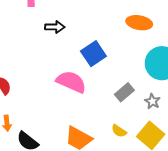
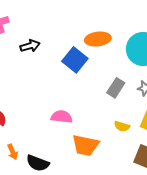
orange ellipse: (139, 23) -> (98, 39), moved
pink semicircle: (71, 82) -> (62, 117), moved, size x0.7

